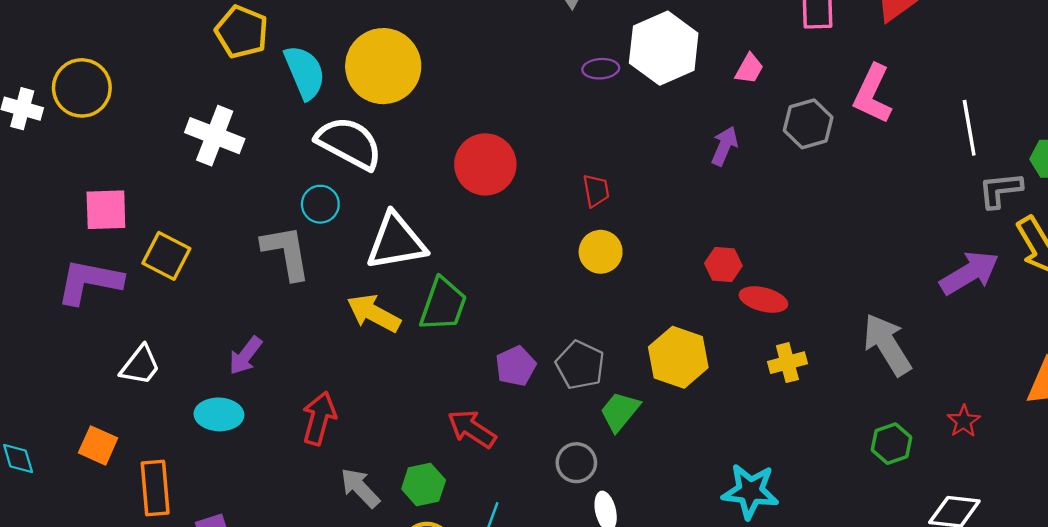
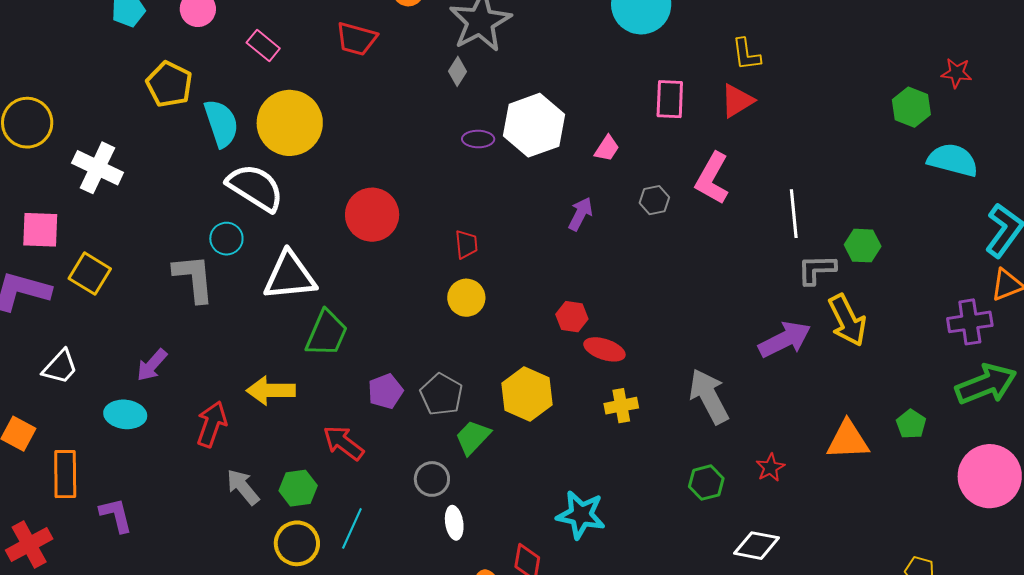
gray hexagon: (808, 124) -> (654, 200), size x0.7
white cross: (215, 136) -> (98, 168), moved
yellow arrow: (374, 313) -> (271, 390), moved, turned -33

